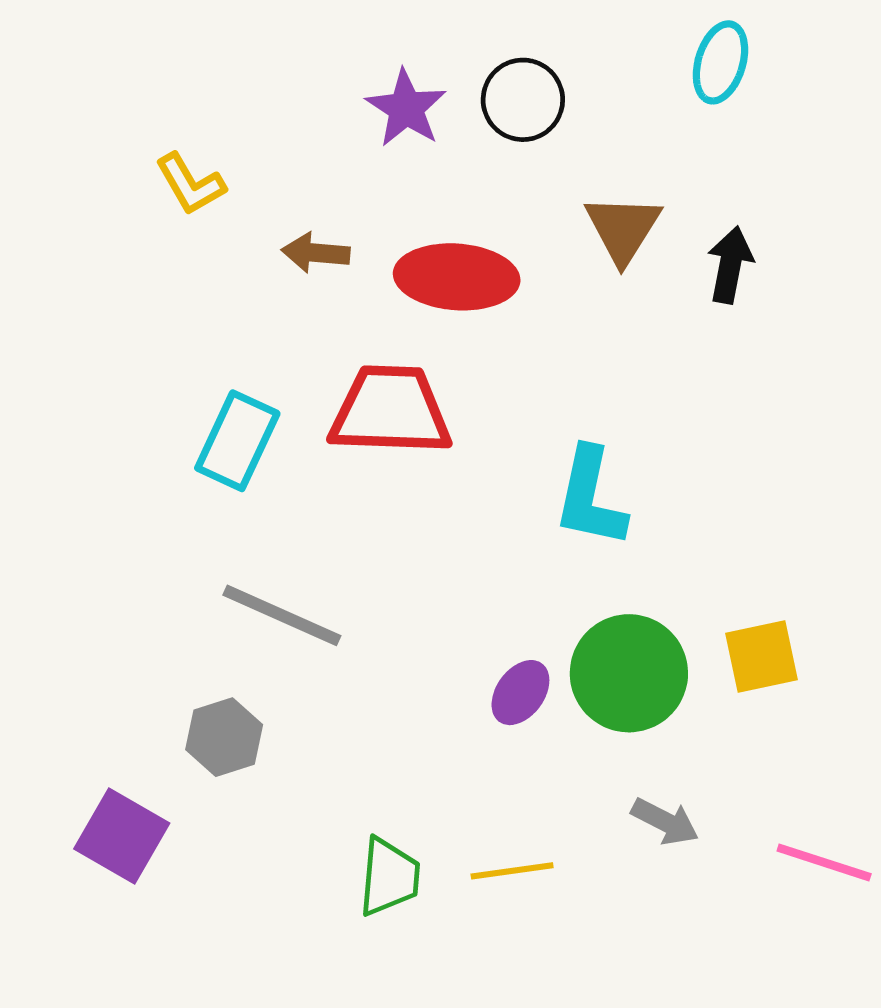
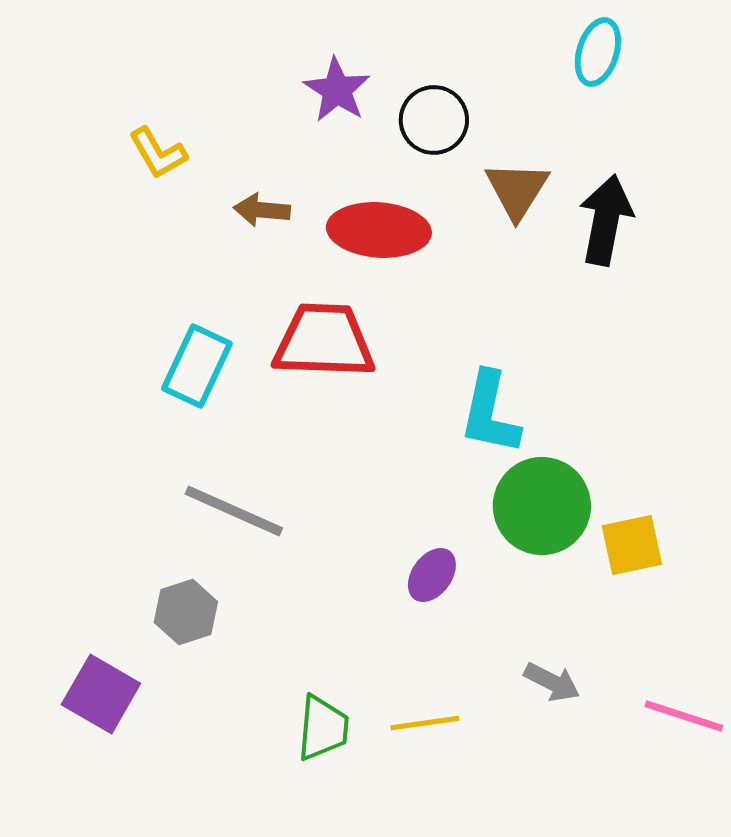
black circle: (523, 100) -> (434, 120), moved
black arrow: (730, 265) -> (606, 220), size x1.4
green circle: (629, 673) -> (542, 506), moved

